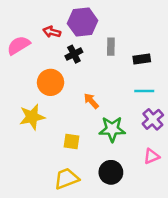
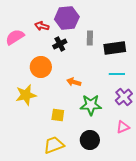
black rectangle: (142, 59) -> (115, 48), size x1.5
orange arrow: (91, 101) -> (74, 82), turned -32

